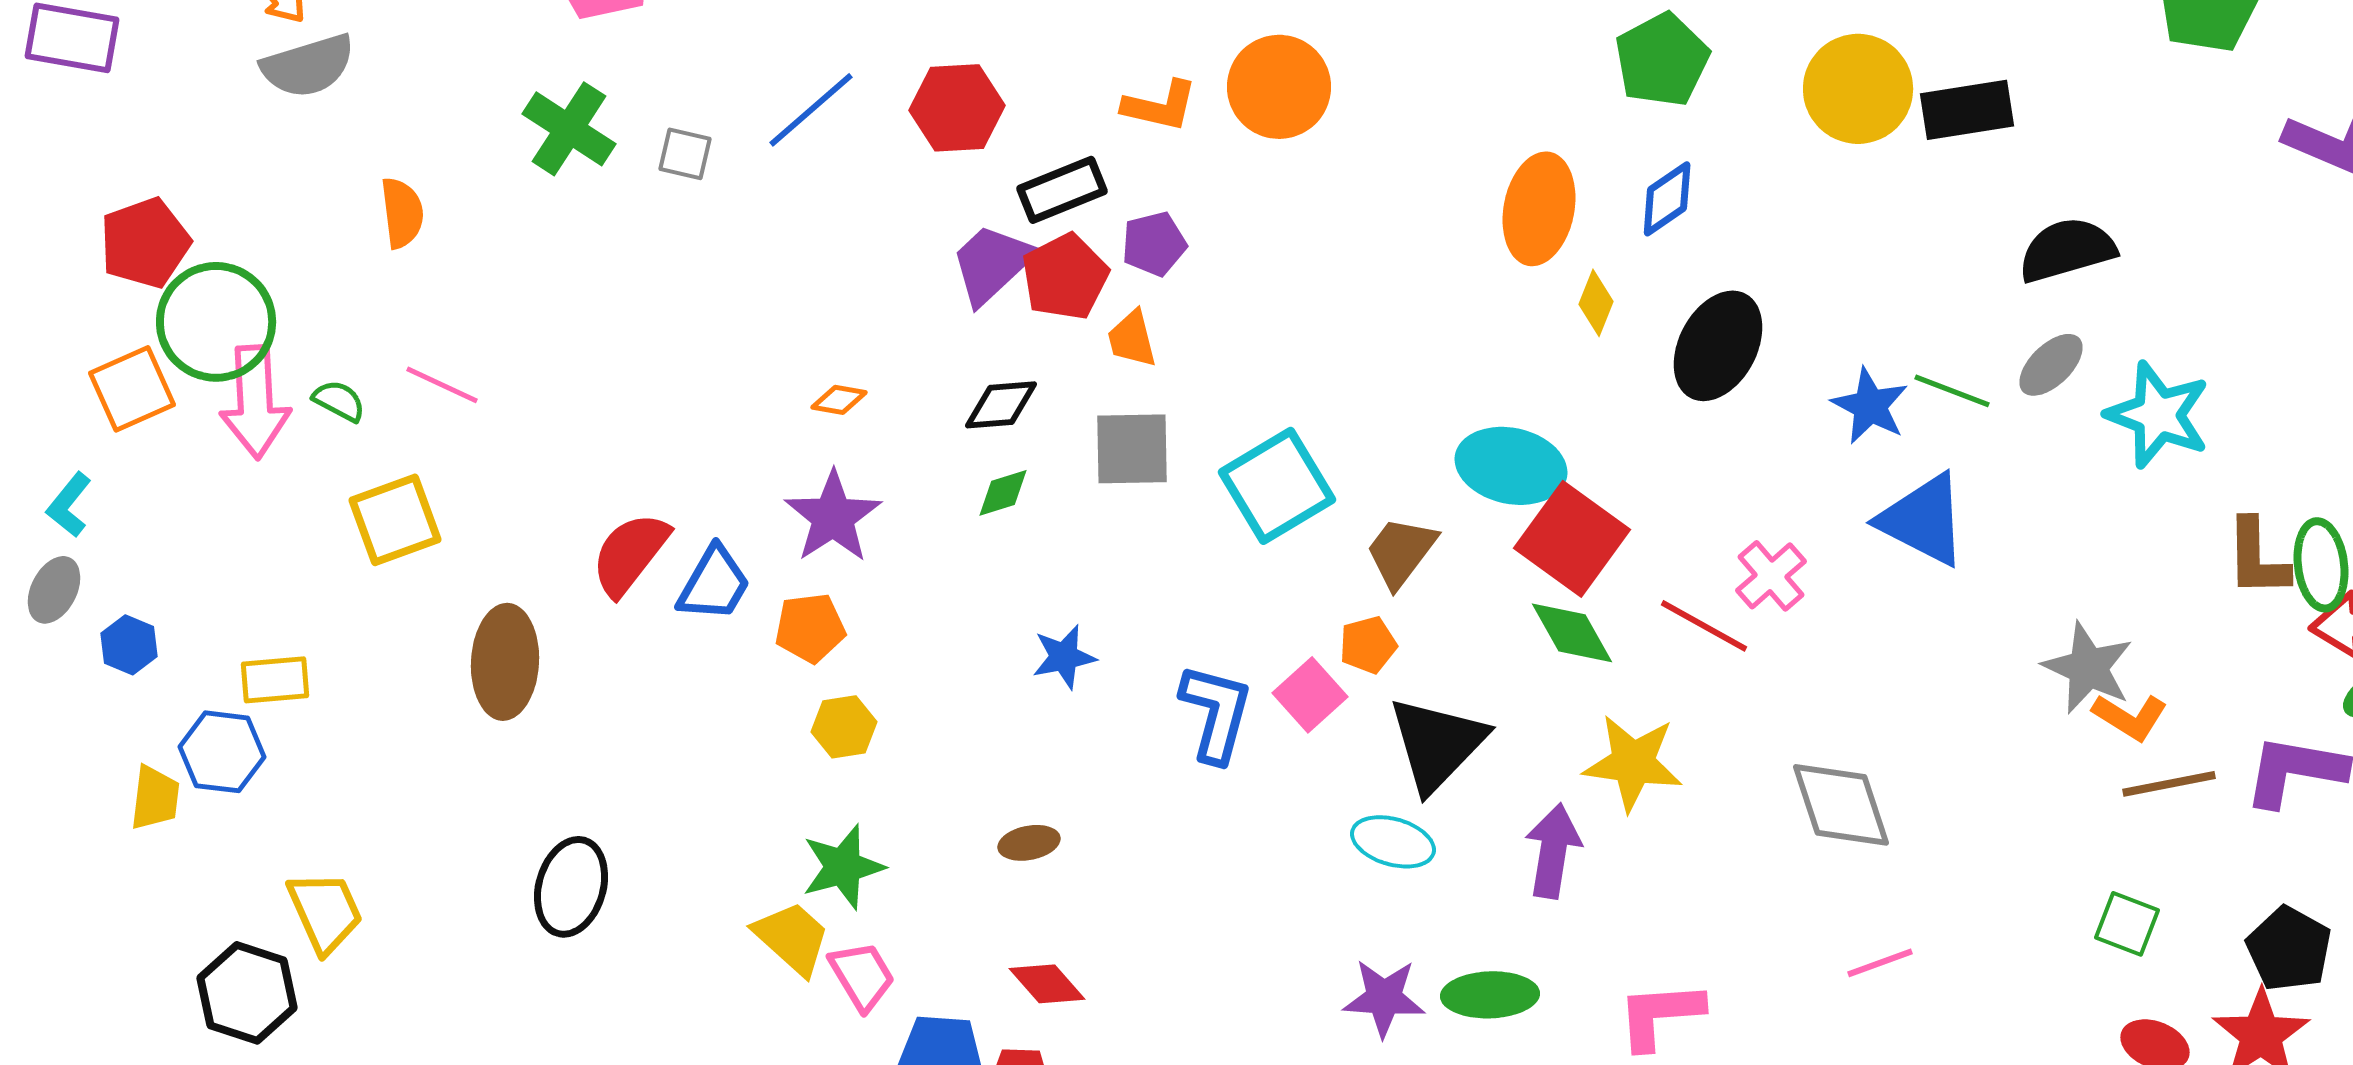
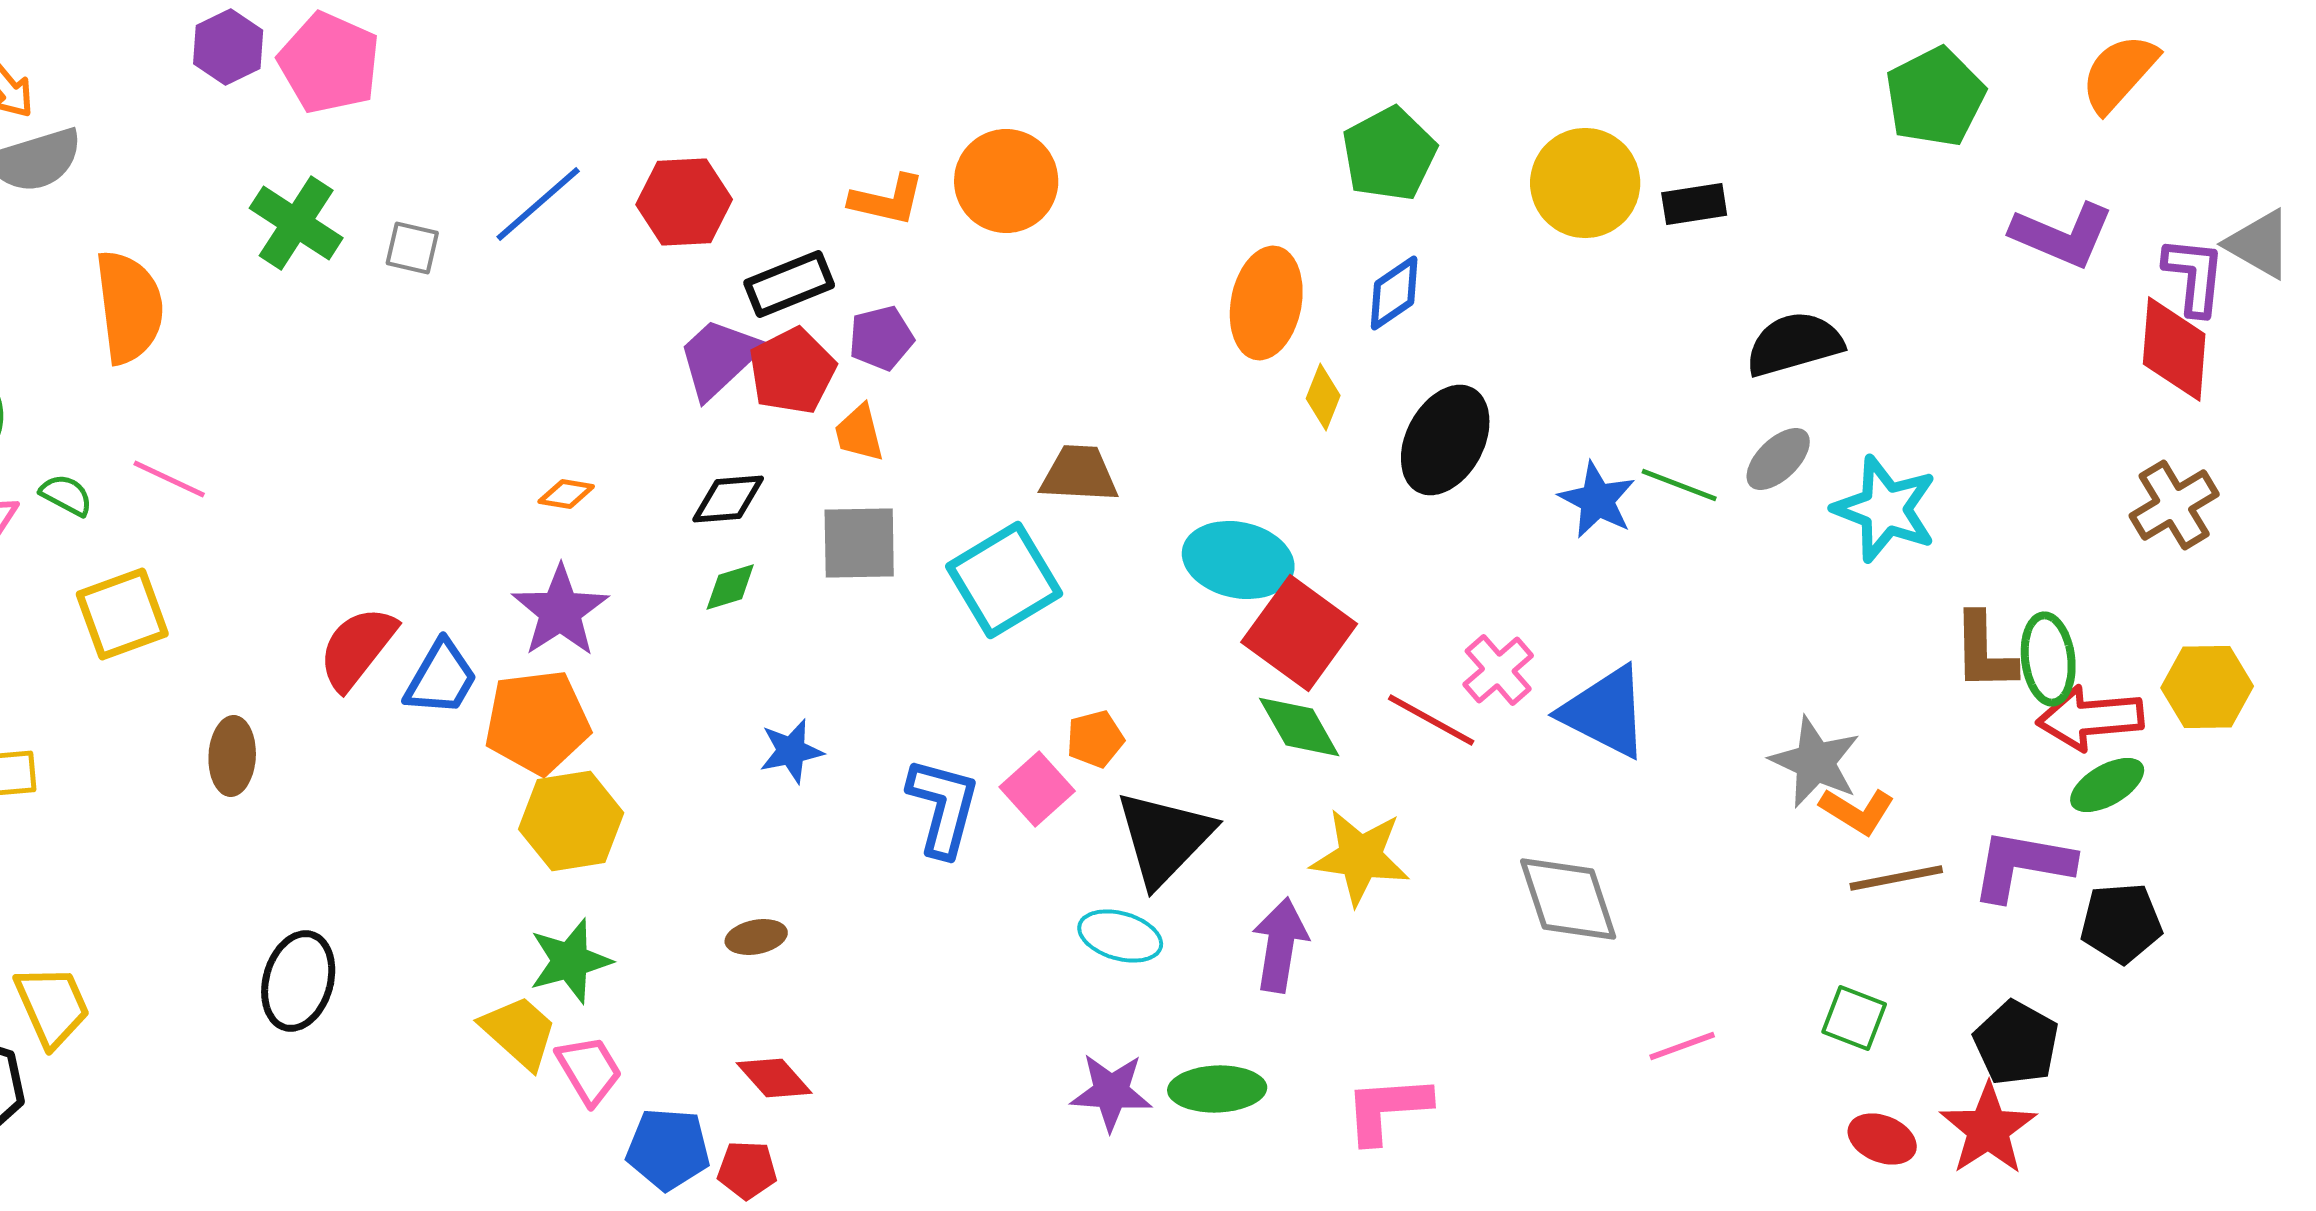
black rectangle: (1967, 110) -> (1694, 204), size x0.7
orange semicircle: (402, 213) -> (129, 307), size x1.6
blue triangle: (1923, 520) -> (1605, 712), moved
brown trapezoid: (1401, 552) -> (1079, 474), moved, turned 56
orange pentagon: (810, 628) -> (537, 722), size x1.5
brown ellipse: (505, 662) -> (232, 756), size x0.7
yellow hexagon: (844, 727) -> (571, 821), size x1.6
pink line: (1880, 963) -> (1682, 1046), moved

